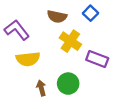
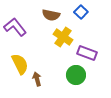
yellow semicircle: (28, 59) -> (20, 64), moved, turned -110
green circle: (68, 84) -> (76, 75), moved

